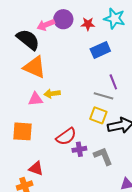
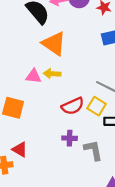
orange triangle: (35, 67) -> (54, 44), moved
red semicircle: (66, 136) -> (73, 106), moved

